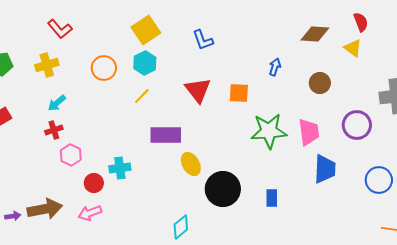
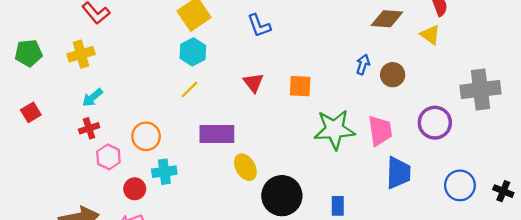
blue arrow: (275, 67) -> (363, 64), moved
orange circle: (104, 68) -> (146, 136), moved
red triangle: (198, 90) -> (253, 83), size x0.7

